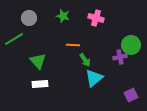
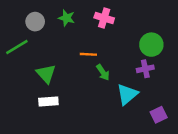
green star: (63, 16) -> (67, 18), moved
pink cross: (96, 18) -> (104, 18), moved
green circle: (131, 45) -> (151, 45), moved
cyan triangle: (94, 78) -> (127, 94), moved

